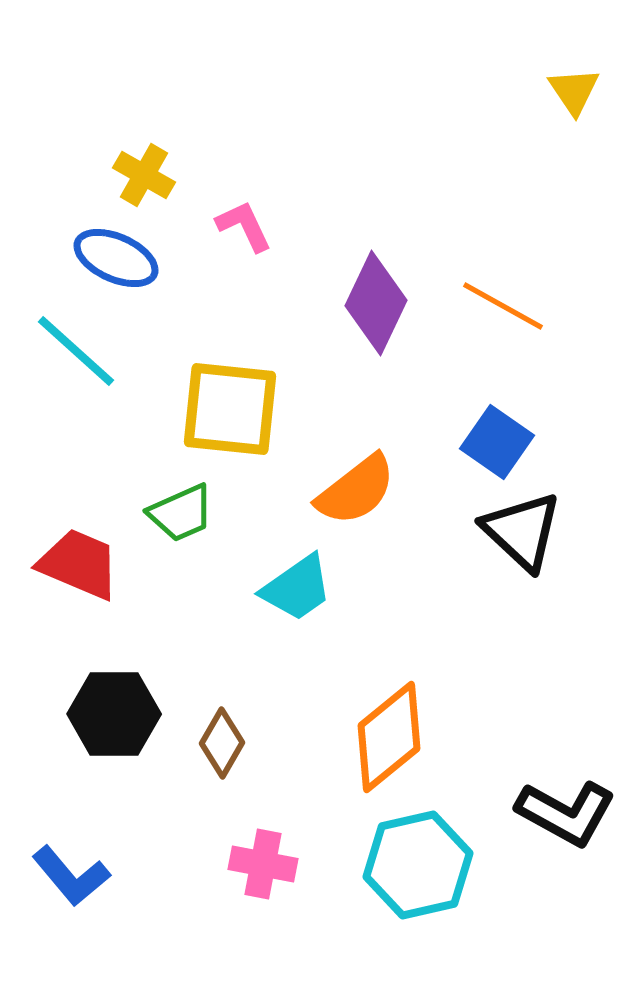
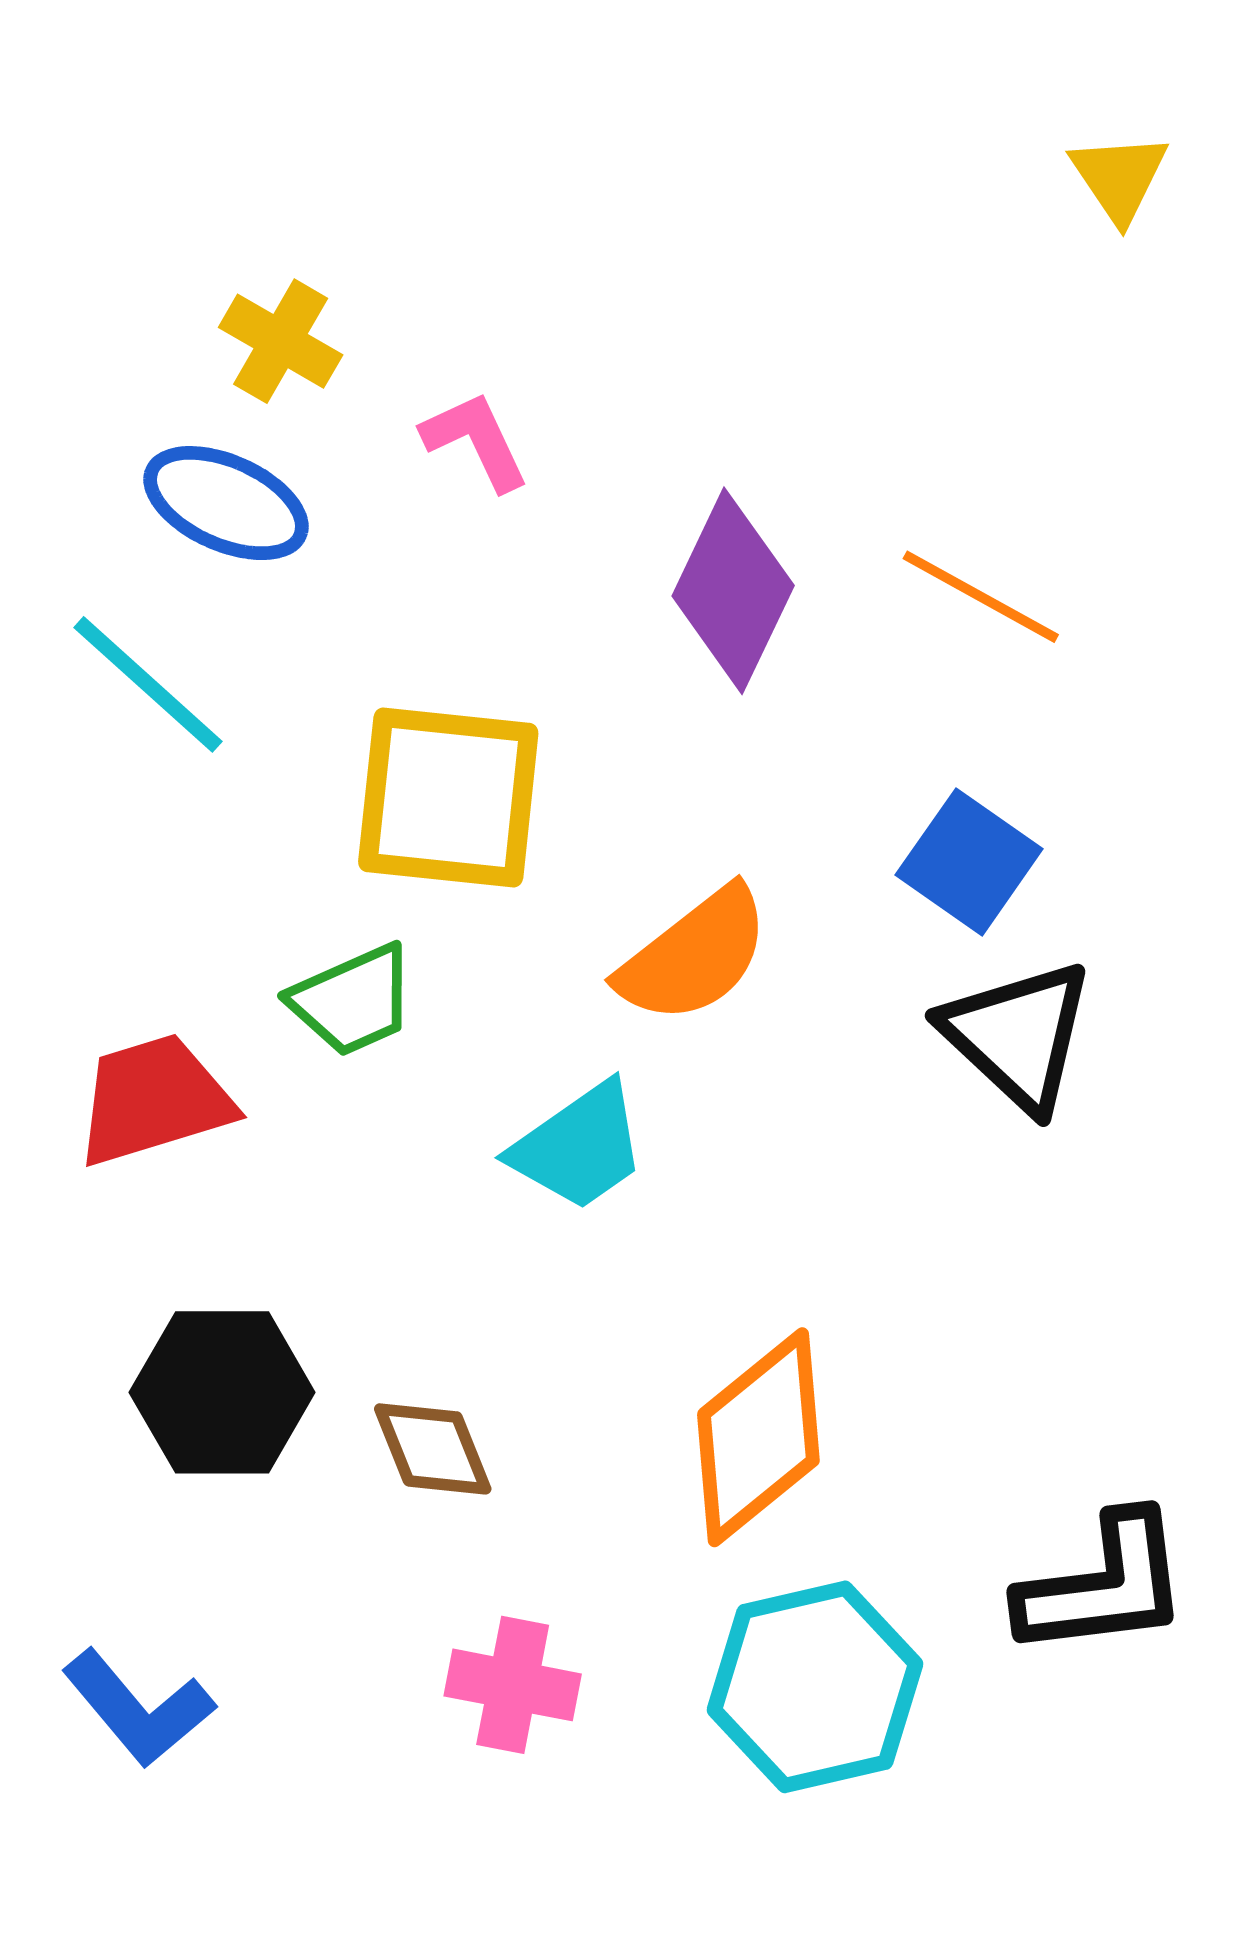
red trapezoid: (79, 564) -> (154, 1100), turned -40
brown diamond: (222, 743) -> (433, 1449), turned -52
black L-shape: (566, 813) -> (1104, 1585), turned -36

